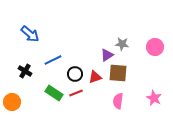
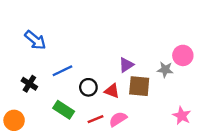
gray star: (122, 44) -> (165, 70), moved
red triangle: (95, 77) -> (112, 91), turned 40
red line: (76, 93) -> (96, 119), moved
pink semicircle: (118, 101) -> (118, 119), moved, turned 49

